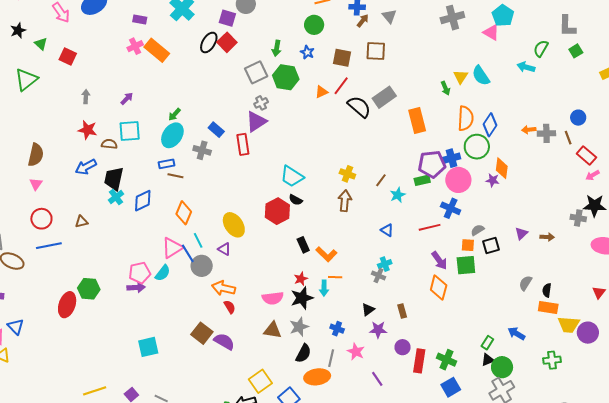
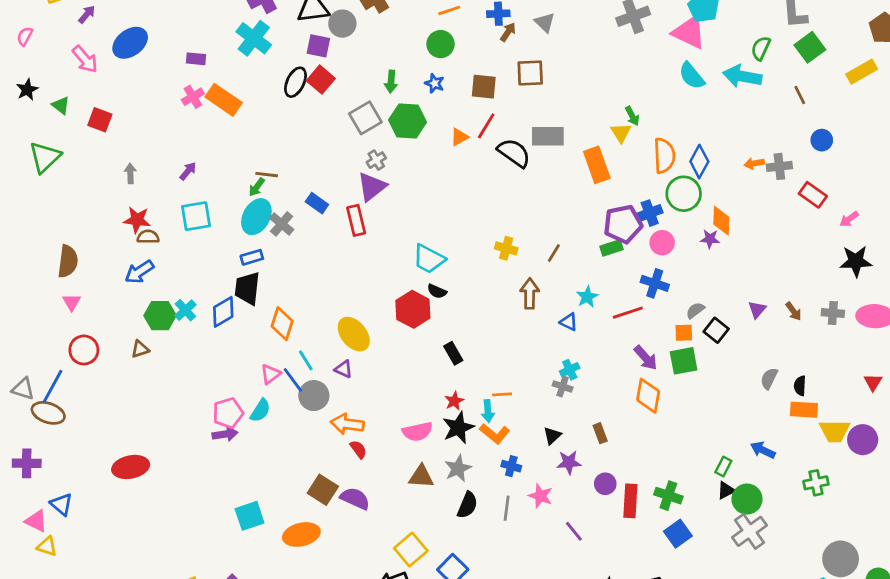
pink triangle: (491, 32) -> (689, 32), size x1.5
green square: (576, 51) -> (810, 47), size x1.5
cyan arrow: (526, 67) -> (742, 76), size x1.5
cyan semicircle: (481, 76) -> (692, 76), moved
yellow triangle: (461, 77) -> (621, 133), moved
gray rectangle: (384, 97) -> (548, 136), turned 40
brown line: (568, 138) -> (800, 95), moved
brown semicircle: (109, 144) -> (148, 237), moved
gray cross: (202, 150) -> (282, 224), moved, turned 30
red rectangle: (586, 156) -> (813, 195), moved
brown line: (175, 176) -> (267, 175), moved
black trapezoid: (114, 179) -> (247, 288), moved
pink circle: (458, 180) -> (662, 243), size x0.7
cyan star: (398, 195) -> (587, 297), moved
brown arrow: (345, 201) -> (530, 293), moved
gray cross: (578, 218) -> (833, 313), moved
brown arrow: (547, 237) -> (794, 311), turned 56
black square: (491, 245) -> (716, 330), turned -30
blue line: (49, 246) -> (53, 386), moved, turned -45
pink triangle: (172, 248) -> (270, 374), size x0.7
orange L-shape: (326, 254) -> (495, 434), moved
green hexagon: (89, 289) -> (160, 316), moved
red ellipse: (67, 305) -> (131, 467), turned 65
orange ellipse: (317, 377) -> (301, 534), moved

